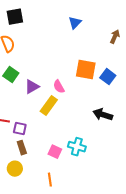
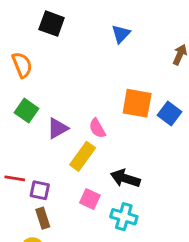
black square: (15, 17) -> (52, 24), moved, turned 30
black arrow: (103, 115) -> (125, 178), moved
pink square: (55, 152) -> (90, 199), moved

